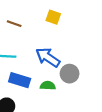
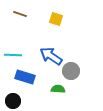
brown line: (14, 24) -> (20, 14), moved
green semicircle: (48, 86) -> (58, 89), moved

